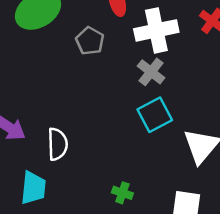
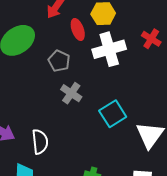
gray cross: (151, 72) -> (71, 93), moved

